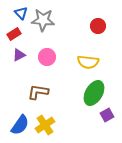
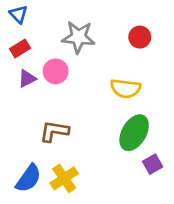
blue triangle: (21, 13) -> (19, 14), moved
gray star: (43, 20) -> (78, 37), moved
pink circle: (47, 57) -> (56, 71), moved

